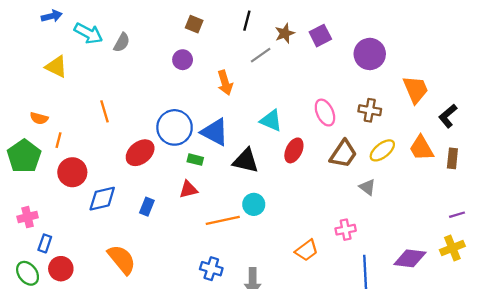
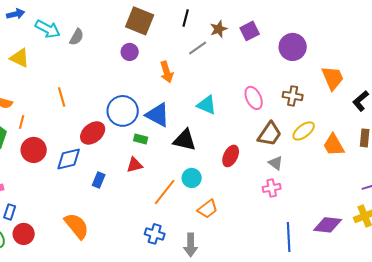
brown square: (194, 24) -> (140, 21), size x1.8
orange trapezoid: (421, 148) -> (334, 145), moved
red ellipse: (294, 150) -> (231, 156), moved
gray triangle: (367, 187) -> (276, 163), moved
blue diamond: (102, 199) -> (69, 159), moved
orange line: (223, 220) -> (165, 192), turned -40
pink cross: (346, 230) -> (272, 188), moved
orange trapezoid: (307, 250) -> (208, 209), moved

